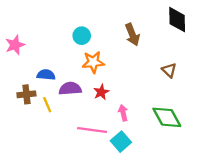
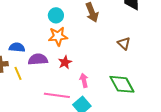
cyan circle: (82, 36) -> (56, 15), moved

